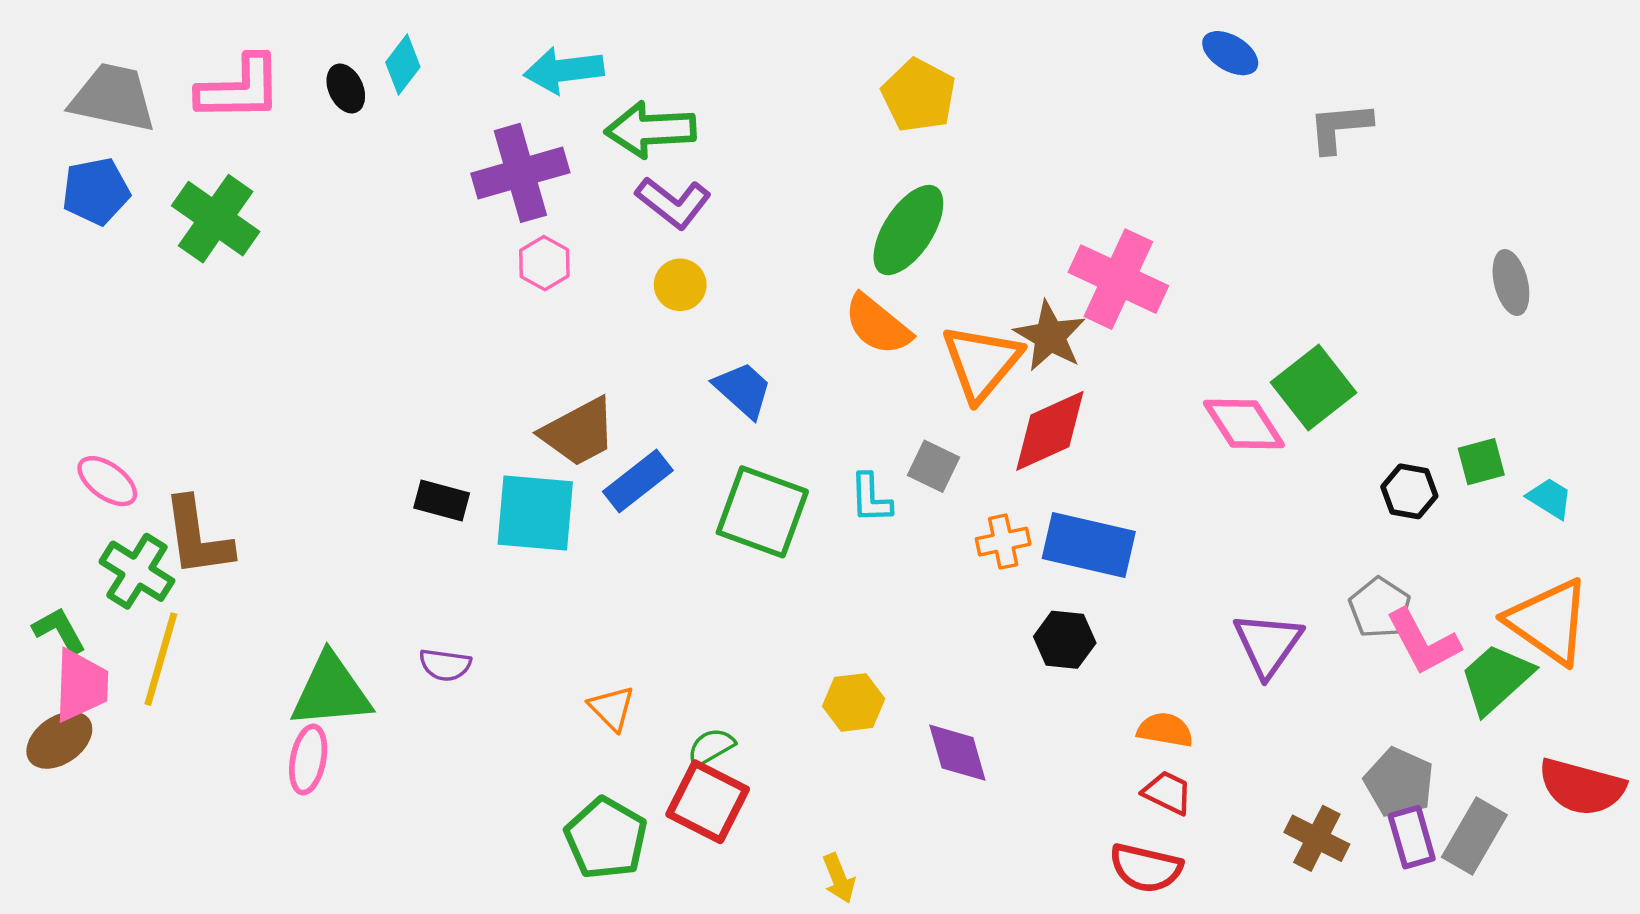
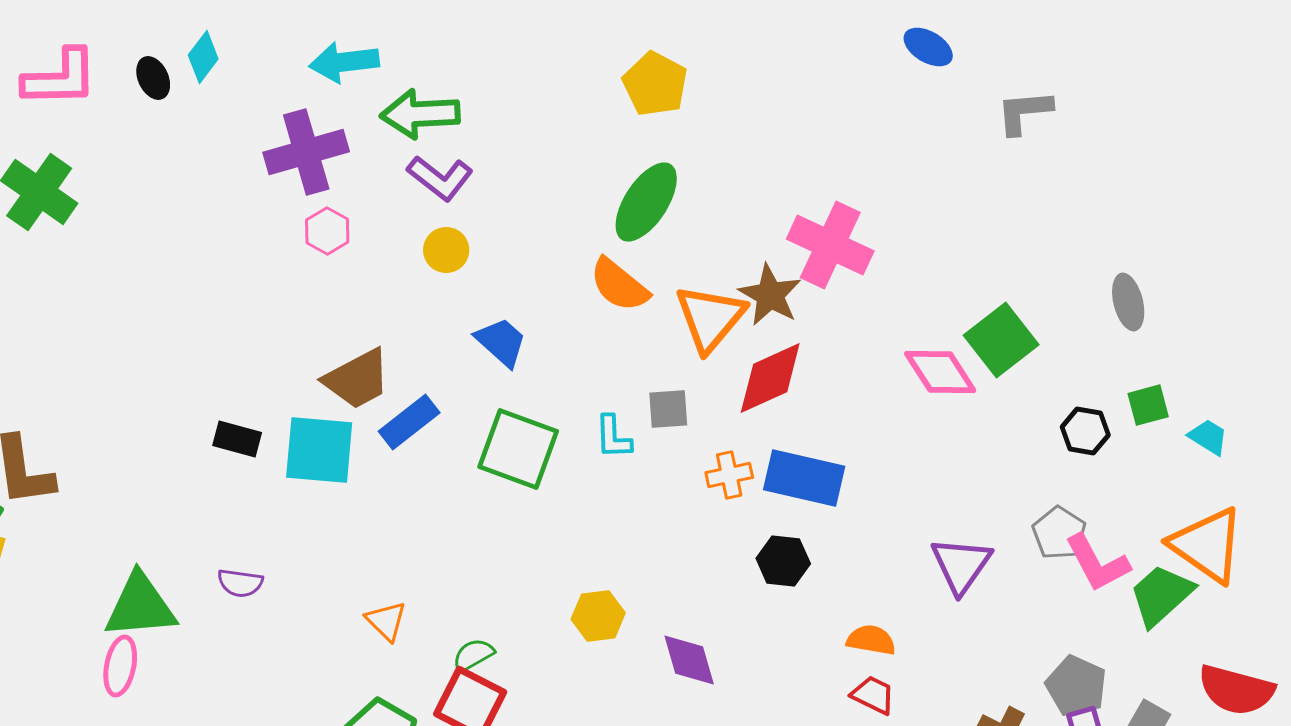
gray ellipse: (1511, 283) -> (1128, 302), moved
gray square: (934, 466) -> (668, 409), turned -30

